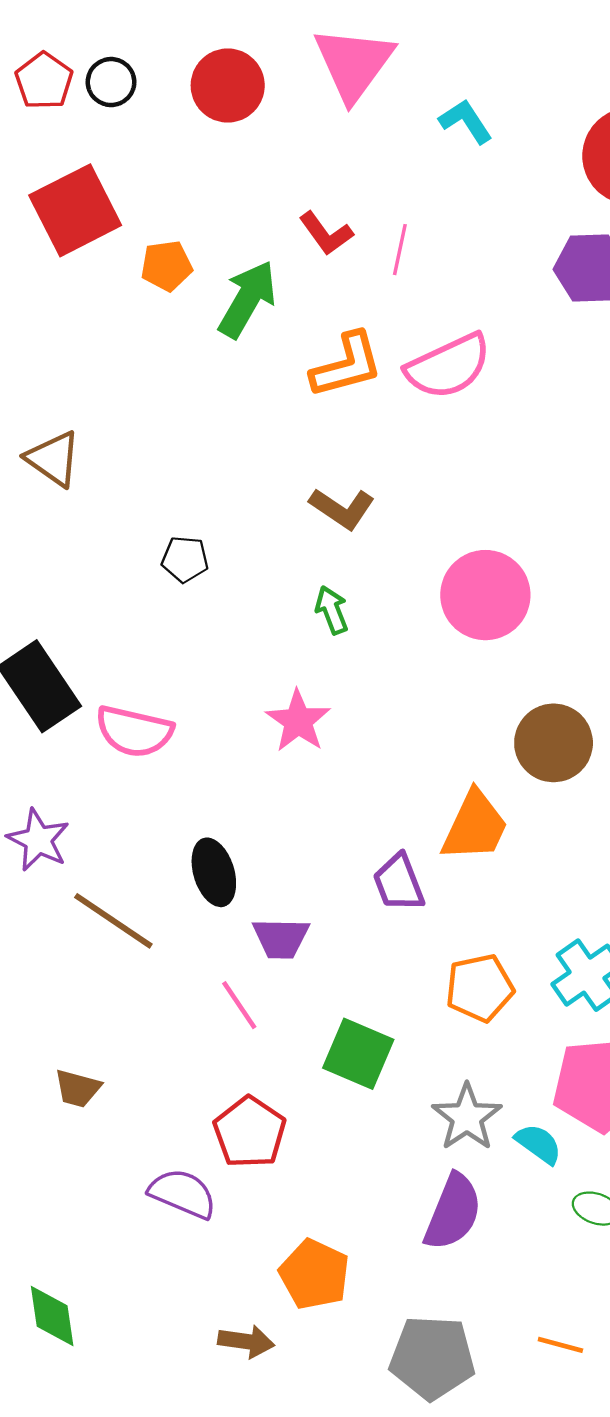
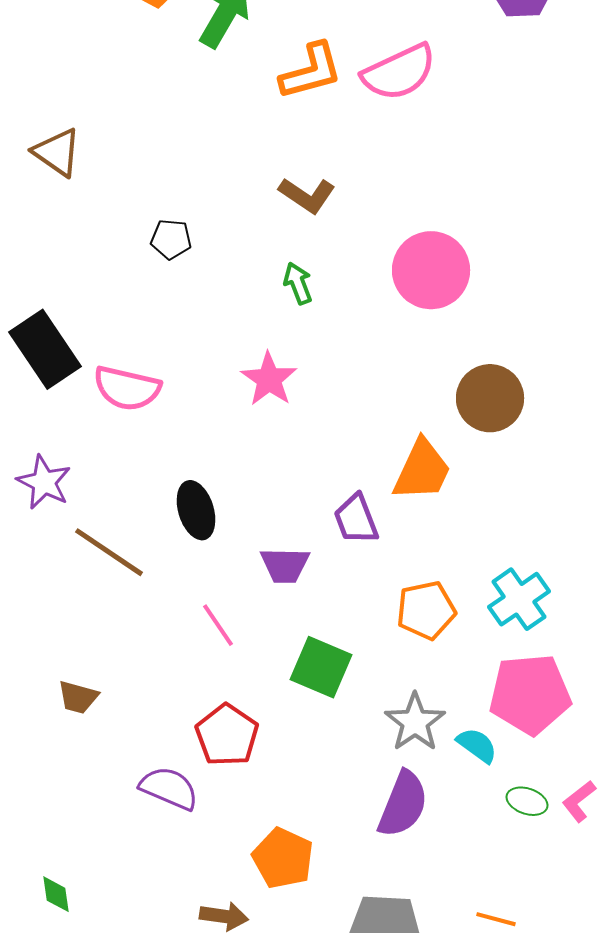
purple trapezoid: (281, 938) -> (285, 565), moved
green diamond: (52, 1316) -> (56, 894), size x0.7

